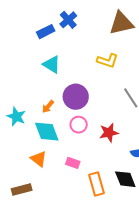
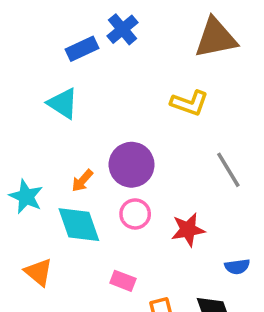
cyan triangle: (52, 64) -> (63, 103), moved
orange triangle: (39, 159) -> (38, 272), moved

